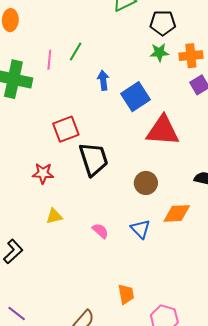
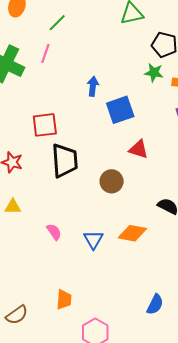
green line: (76, 51) -> (57, 23), moved
red triangle: (163, 131) -> (139, 149), size x0.6
brown circle: (146, 183) -> (112, 181), moved

